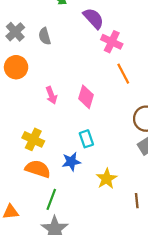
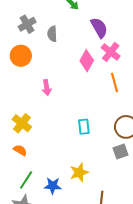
pink diamond: (86, 97) -> (87, 61), moved
cyan rectangle: (86, 139) -> (84, 127), moved
blue star: (71, 162) -> (53, 186), moved
orange semicircle: (38, 169) -> (20, 150), size x0.6

